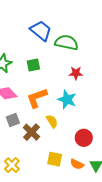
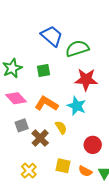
green semicircle: (66, 42) -> (77, 48), turned -30
red star: (76, 73) -> (86, 80), size x1.6
orange L-shape: (37, 98) -> (46, 104), turned 50
yellow cross: (12, 165) -> (29, 171), moved

